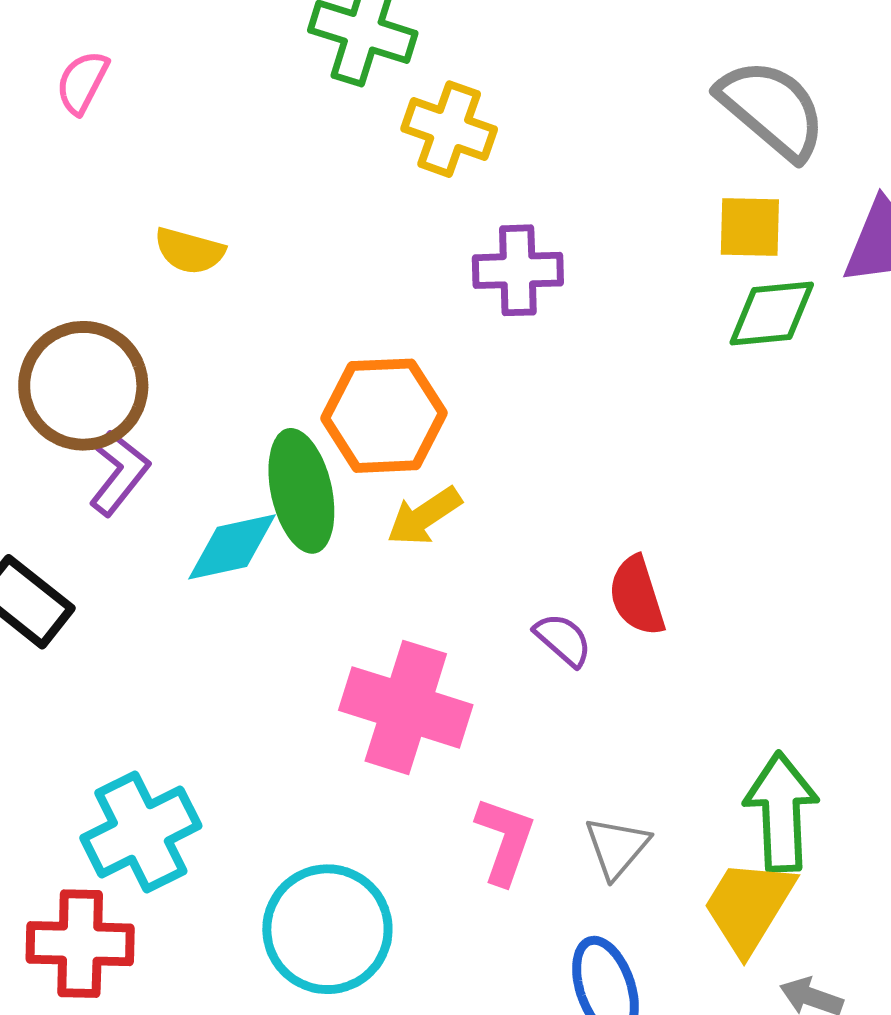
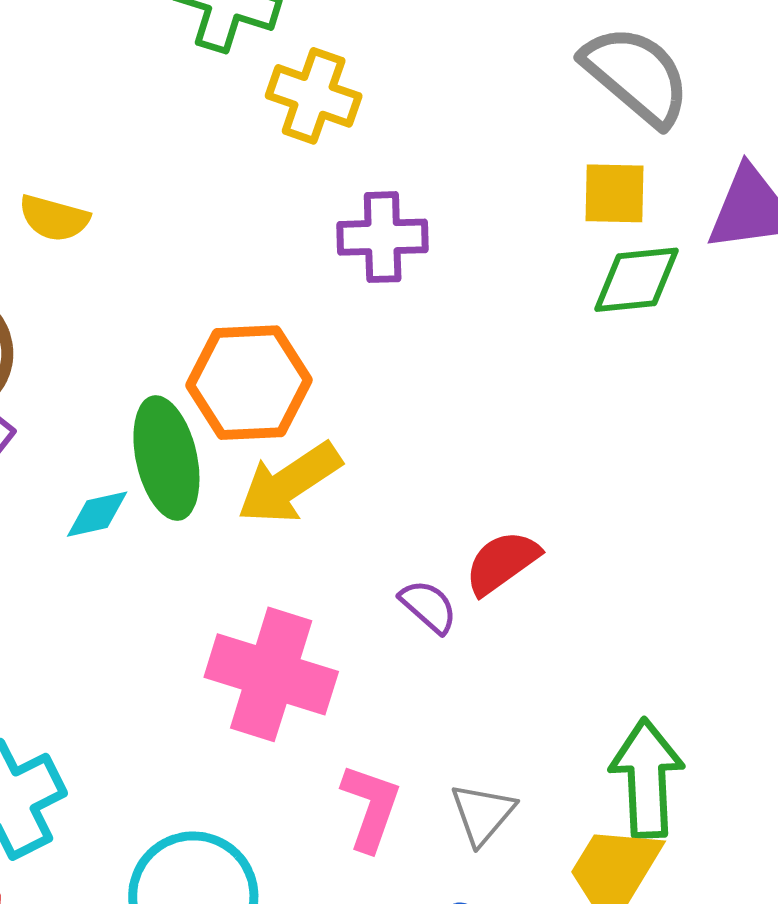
yellow arrow: (424, 516) -> (289, 483), size x1.4
cyan diamond: (232, 547) -> (97, 514), size x0.7
red semicircle: (637, 596) -> (502, 563), turned 72

